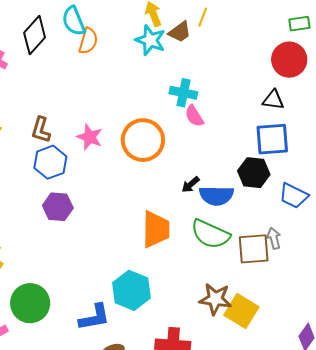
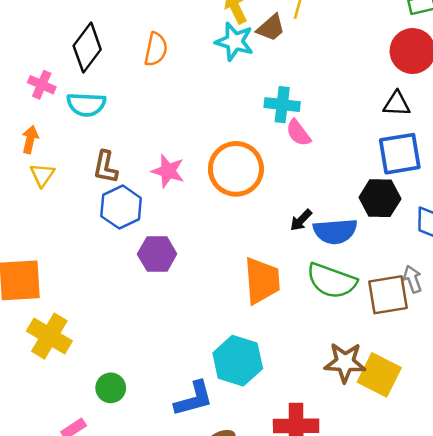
cyan semicircle: (74, 21) -> (86, 104), moved, turned -60
purple hexagon: (58, 207) -> (157, 254), moved
green circle: (30, 303) -> (111, 388), size x0.6

